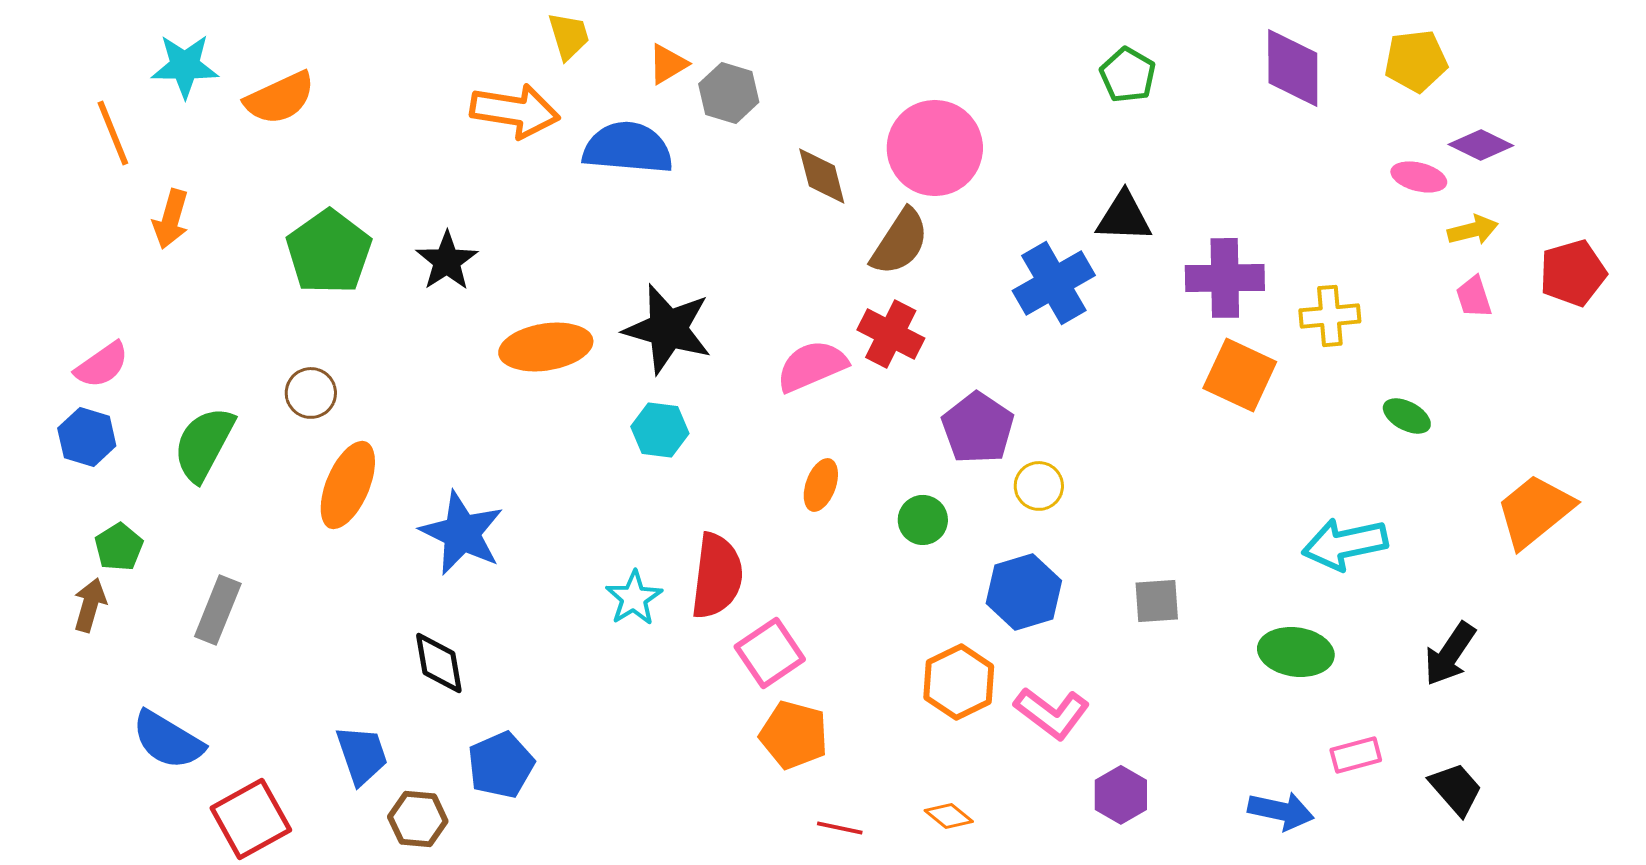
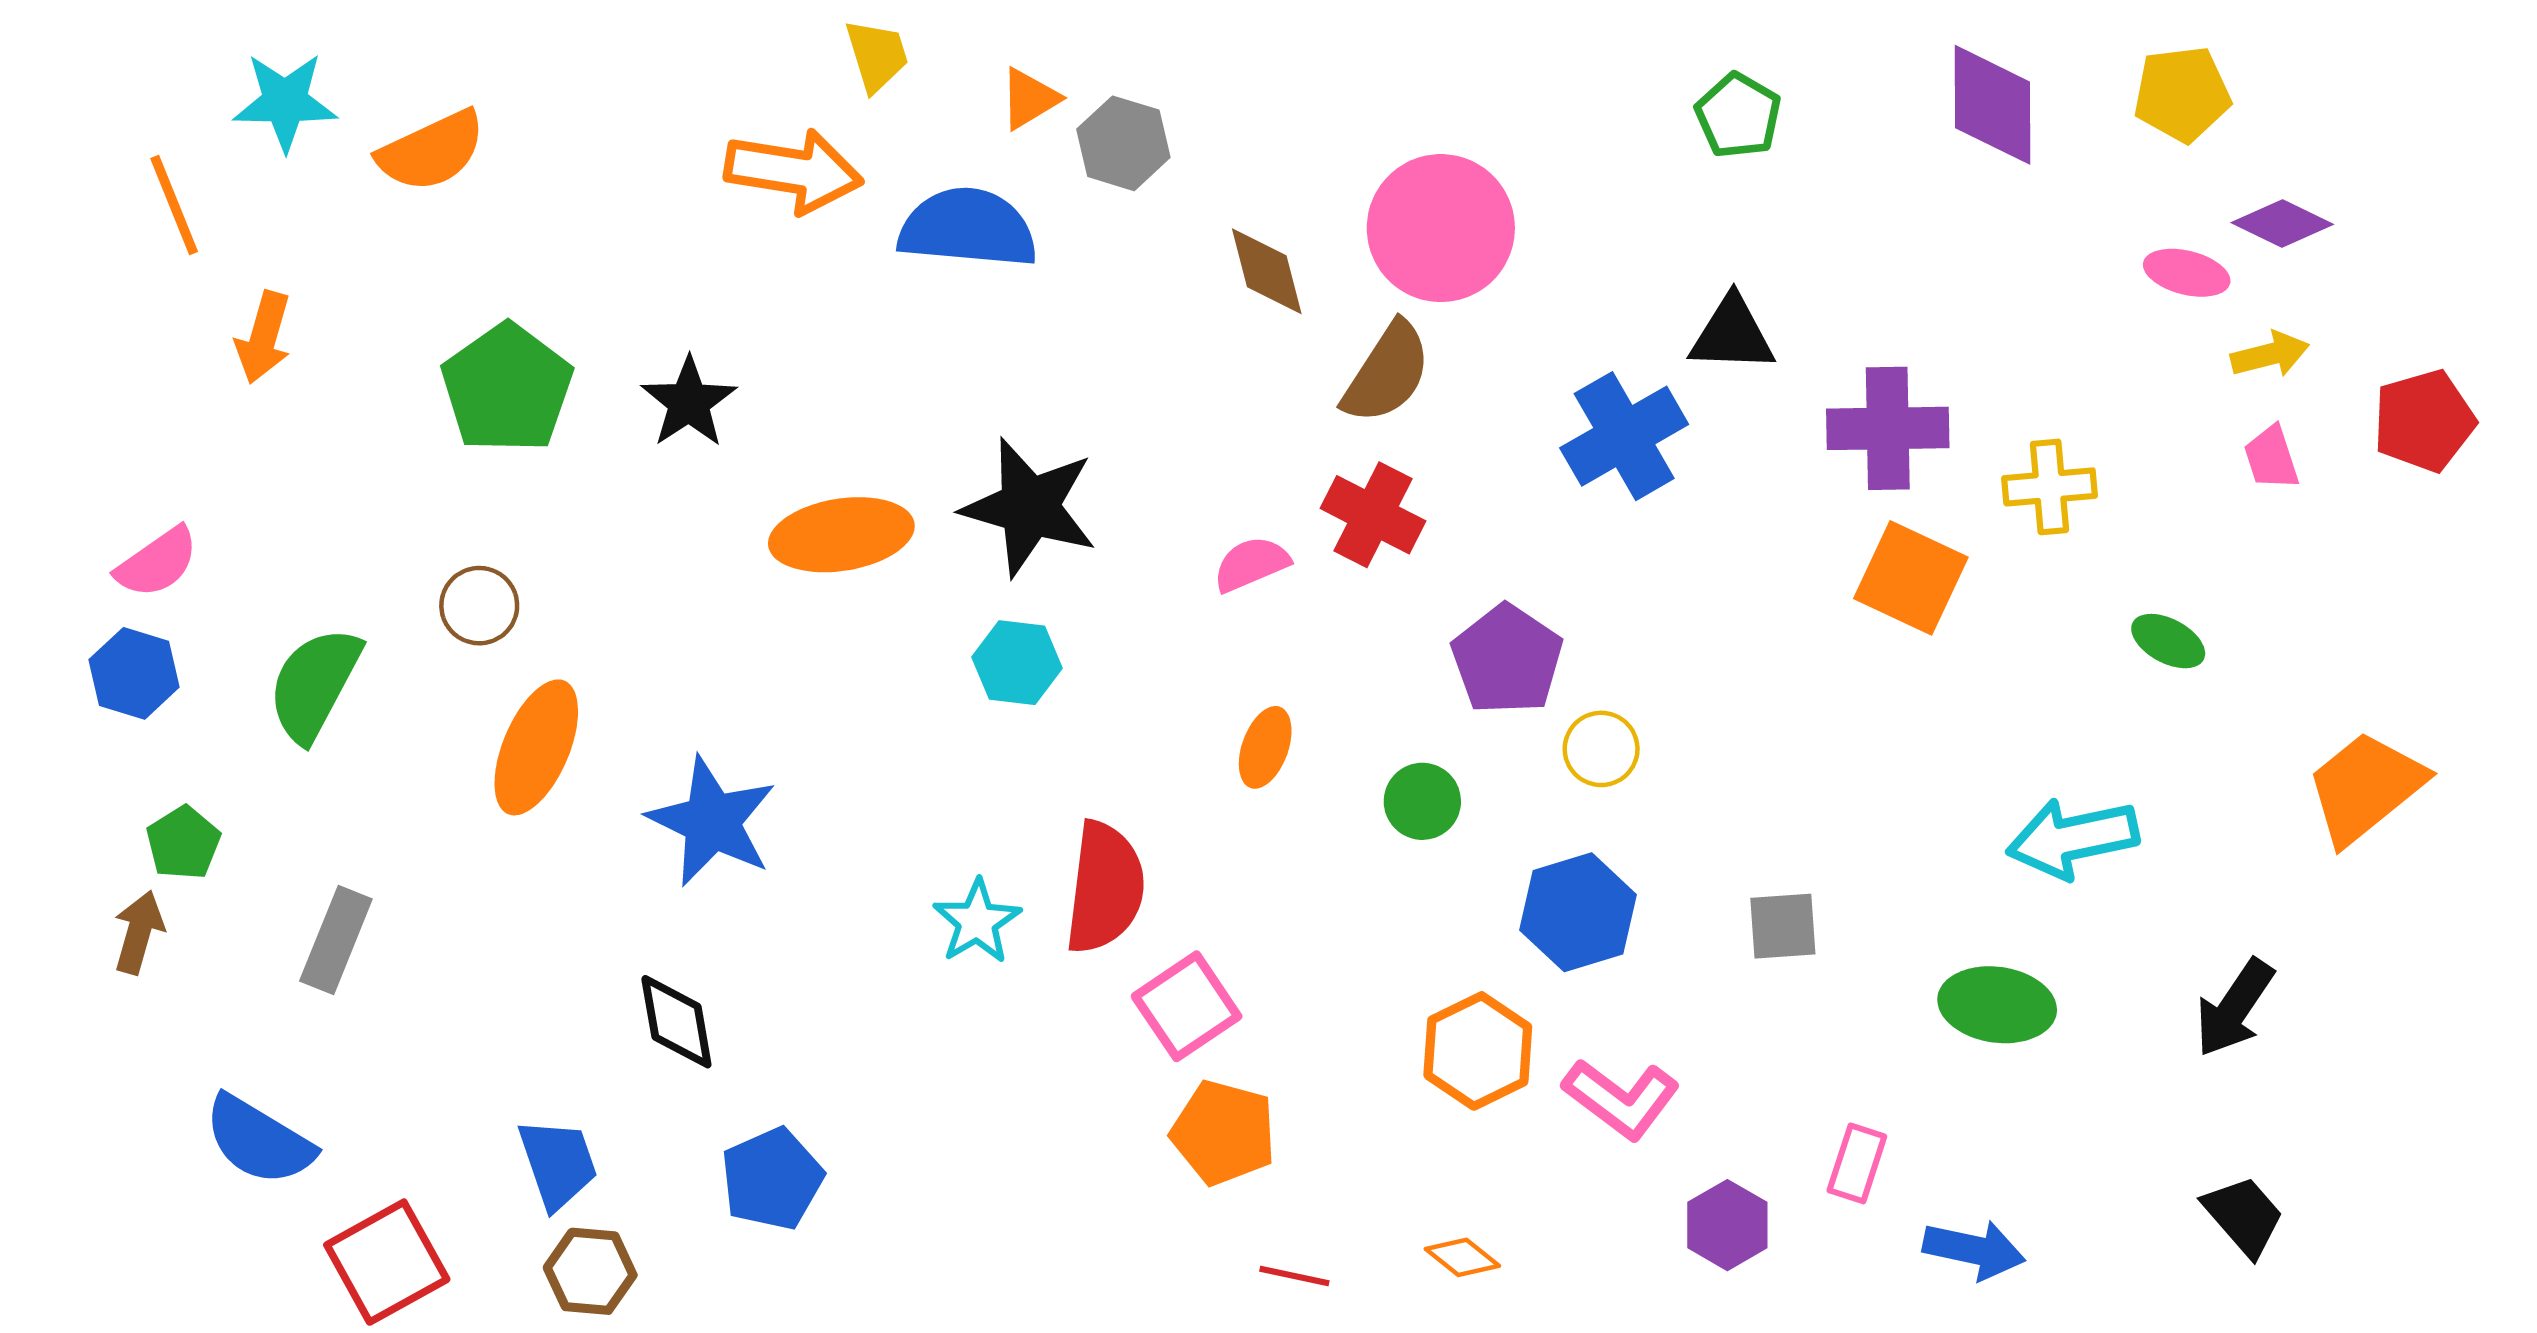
pink semicircle: (812, 366) -> (1251, 564), size x0.7
pink rectangle: (1356, 755) -> (1857, 1163), moved, turned -57
brown hexagon: (418, 819) -> (590, 1271), moved

